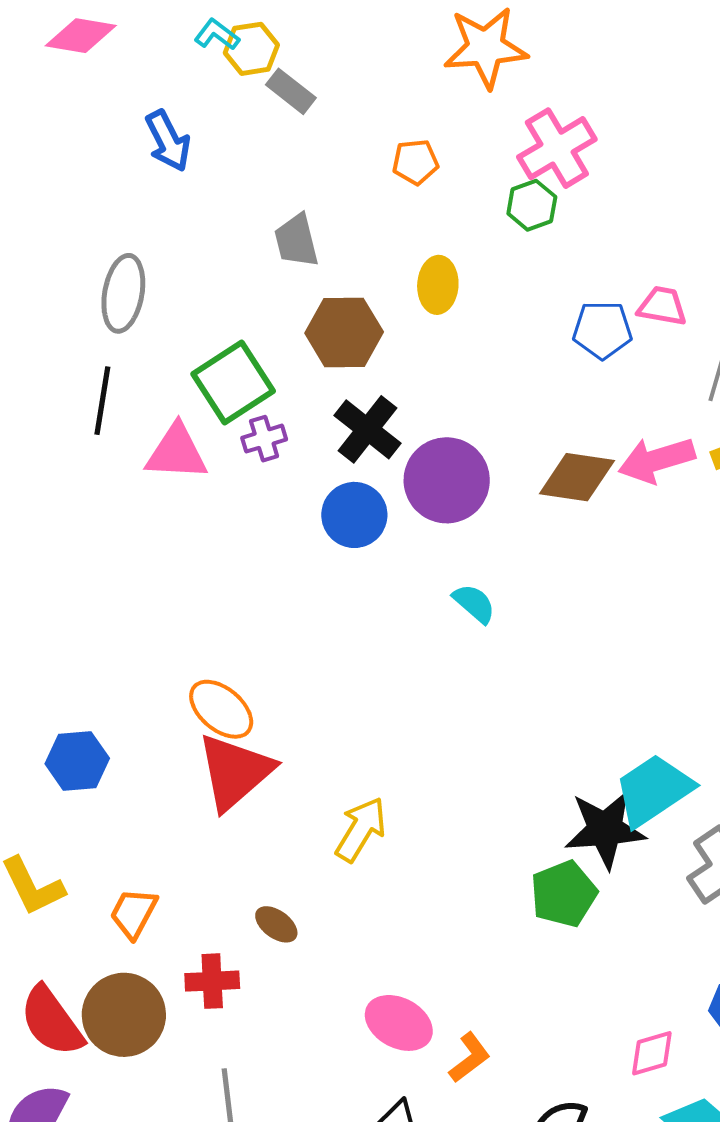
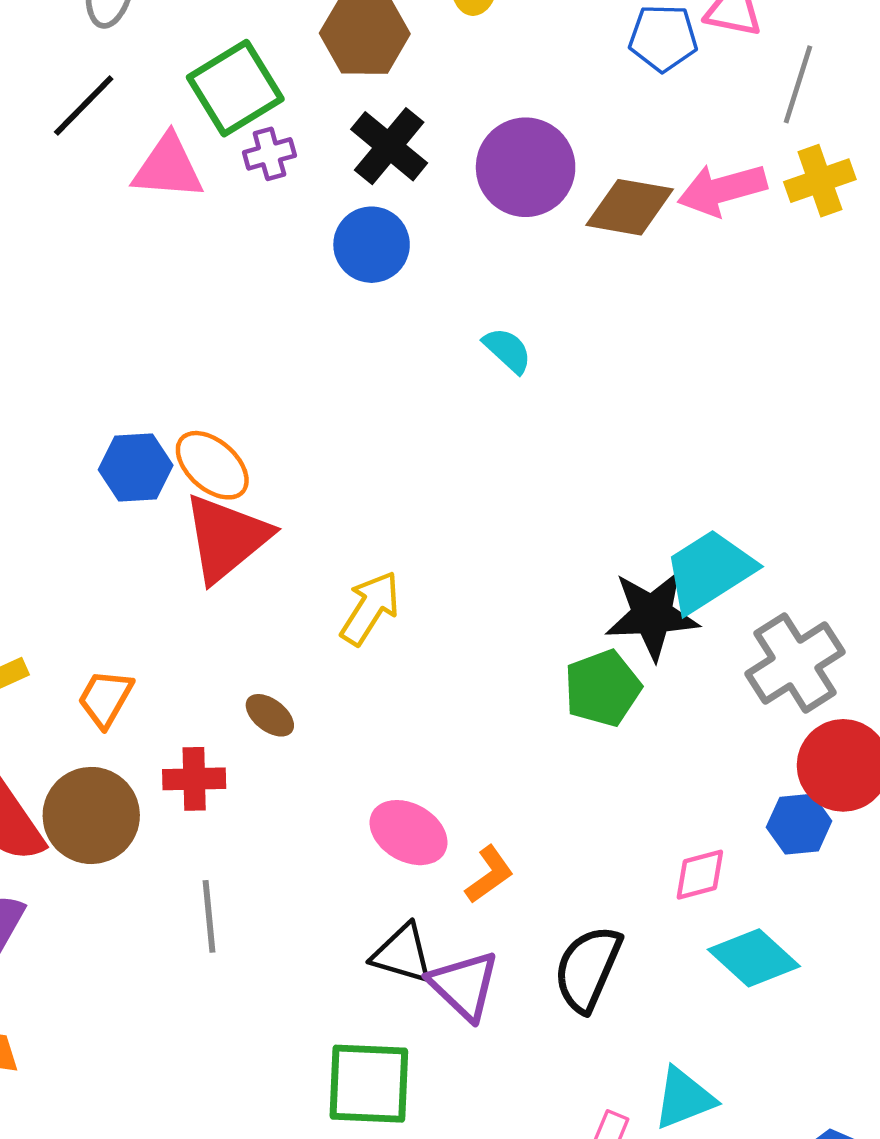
black line: (102, 401) -> (84, 106), turned 34
purple circle: (447, 480) -> (526, 167), moved
blue hexagon: (77, 761) -> (136, 467), moved

